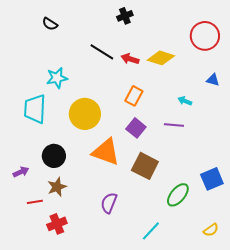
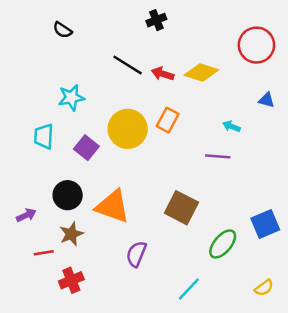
cyan trapezoid: (35, 109) -> (44, 136), size x0.7
yellow circle: (85, 114) -> (128, 129), moved
purple square: (136, 128) -> (86, 148), moved
orange triangle: (106, 152) -> (113, 206), moved

